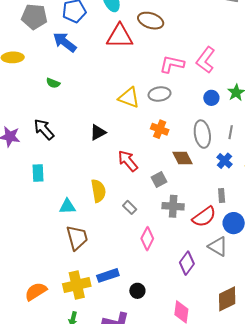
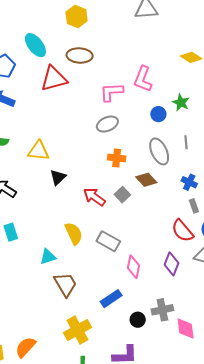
yellow triangle: (129, 98) -> (39, 151), moved
blue cross: (224, 161) -> (189, 182), moved
gray square: (159, 179) -> (122, 195), moved
gray cross: (173, 206) -> (162, 310), moved
gray rectangle: (130, 207) -> (108, 241), size x1.6
red semicircle: (204, 217) -> (183, 231), turned 100
purple diamond: (187, 263) -> (171, 264), moved
blue rectangle: (108, 275) -> (111, 299), moved
orange semicircle: (36, 291) -> (26, 347), moved

